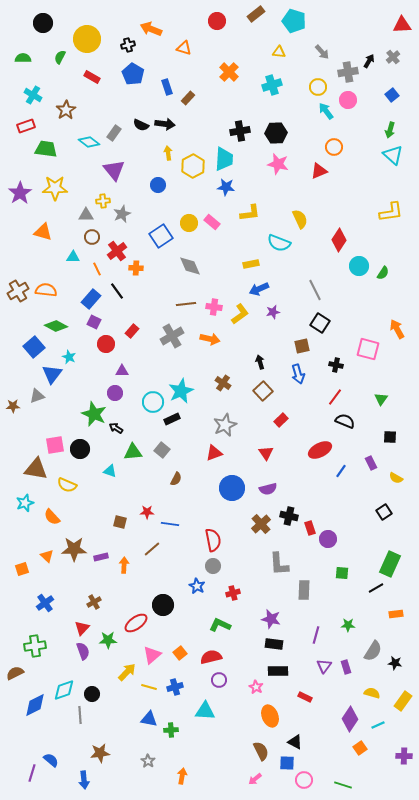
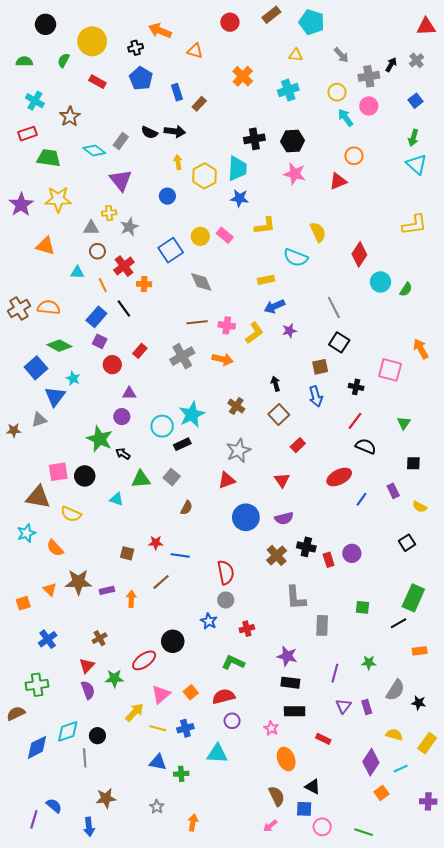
purple circle: (328, 539) -> (352, 553), moved

